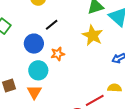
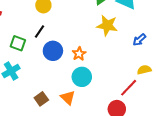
black line: (52, 25) -> (39, 31), moved
cyan circle: (38, 70) -> (82, 77), moved

